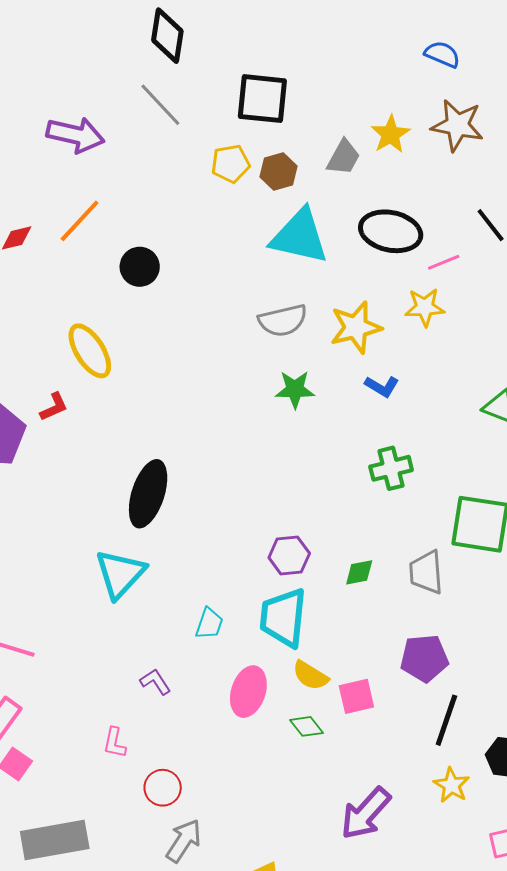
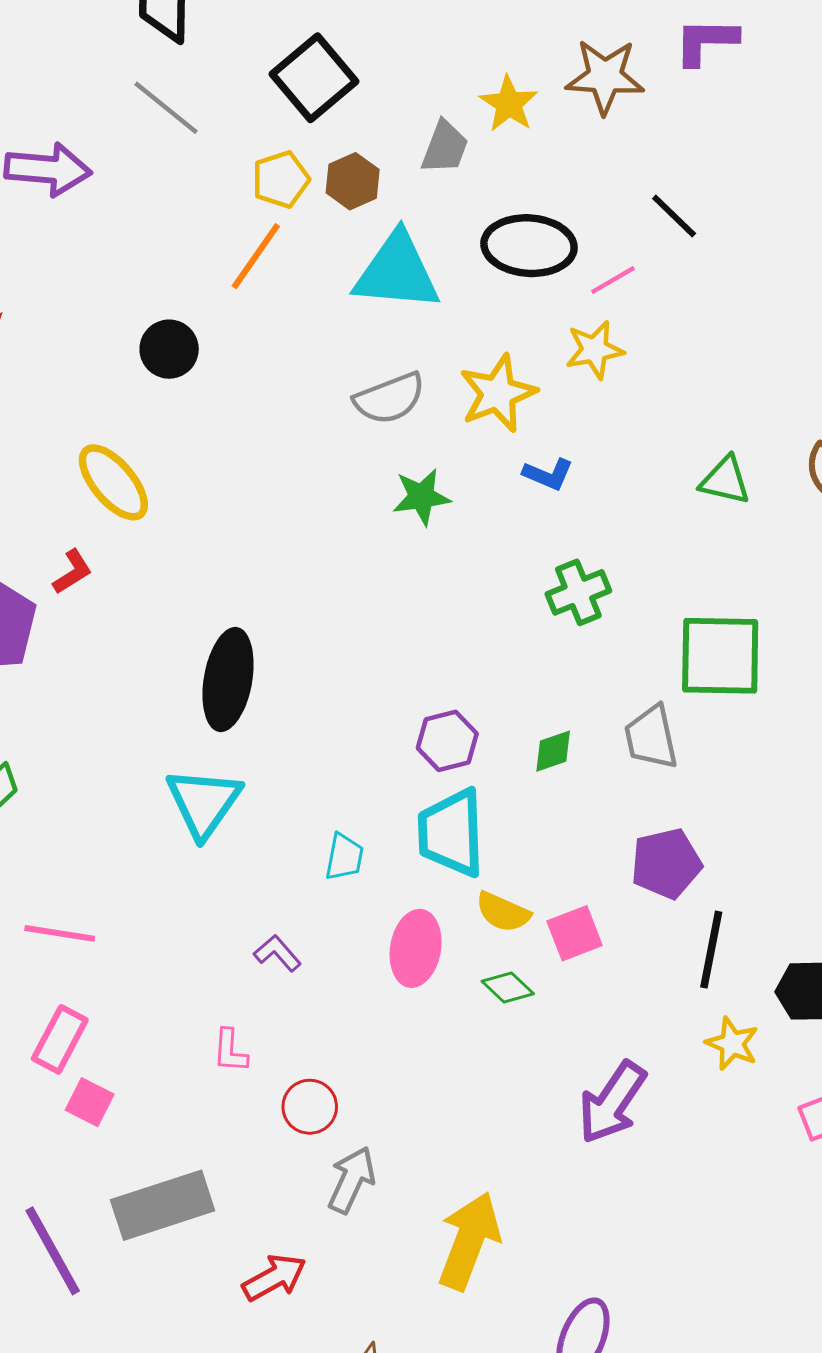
black square: (262, 99) -> (314, 78), turned -38
orange line: (80, 221) -> (256, 256), moved

